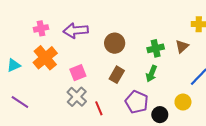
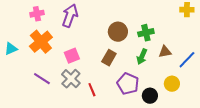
purple arrow: (76, 30) -> (70, 16), turned 115
brown circle: (115, 43) -> (118, 32), moved
brown triangle: (182, 46) -> (165, 52), moved, turned 32
purple line: (20, 102) -> (42, 79), moved

